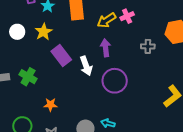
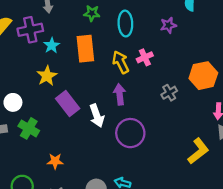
yellow arrow: (106, 20) -> (121, 62), turned 96
white circle: (17, 32) -> (13, 102), moved
gray cross: (148, 46) -> (169, 93), turned -32

